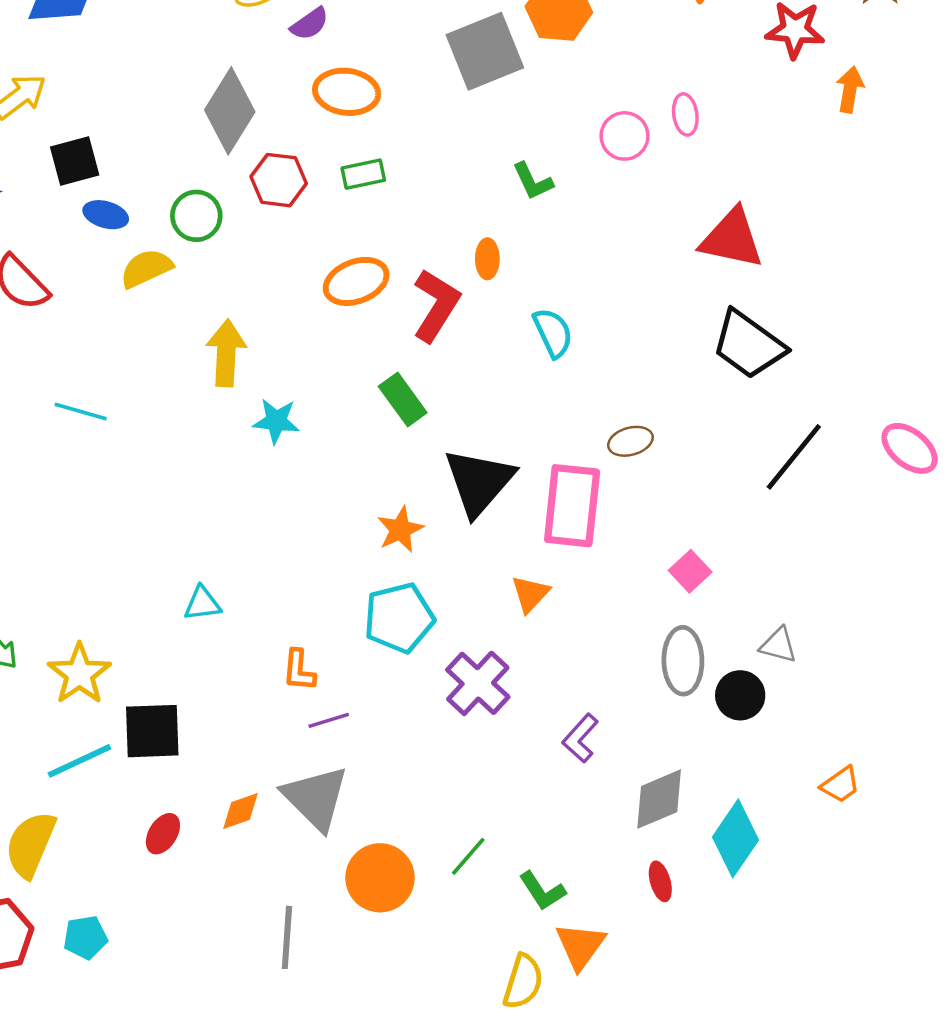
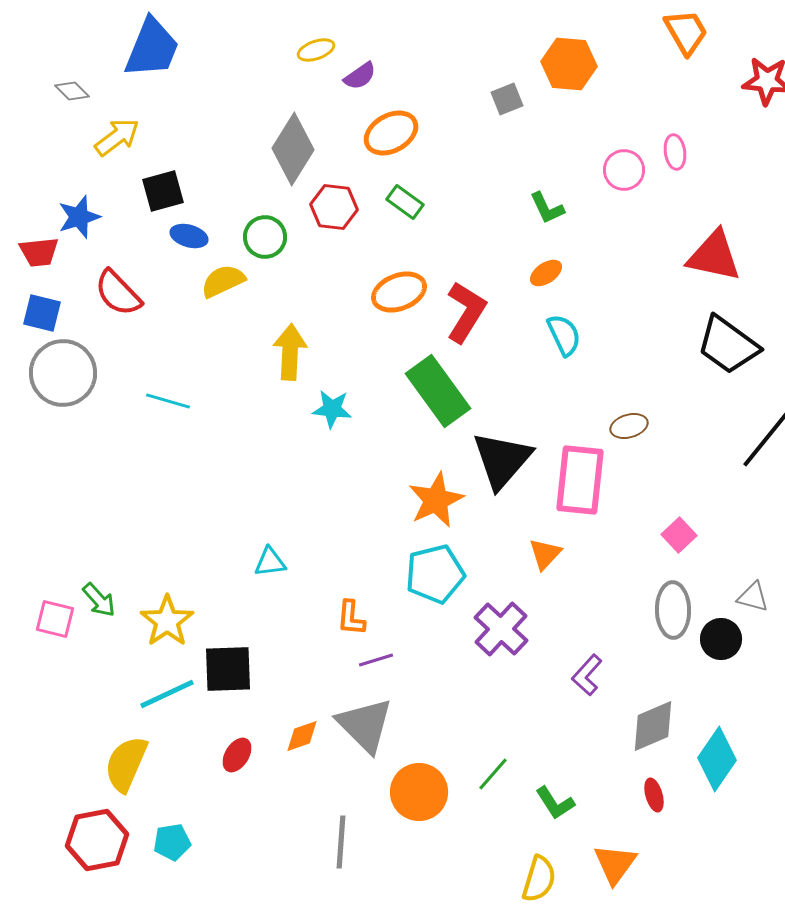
gray square: (485, 51) -> (507, 99), size x0.5
orange ellipse: (347, 92) -> (391, 133), turned -36
green rectangle: (363, 174) -> (405, 202), turned 48
orange ellipse: (487, 259) -> (546, 273), moved, turned 56
green rectangle: (403, 400) -> (438, 391), size x1.6
orange star: (400, 530) -> (436, 500), size x1.4
orange triangle: (580, 946) -> (615, 864), moved

